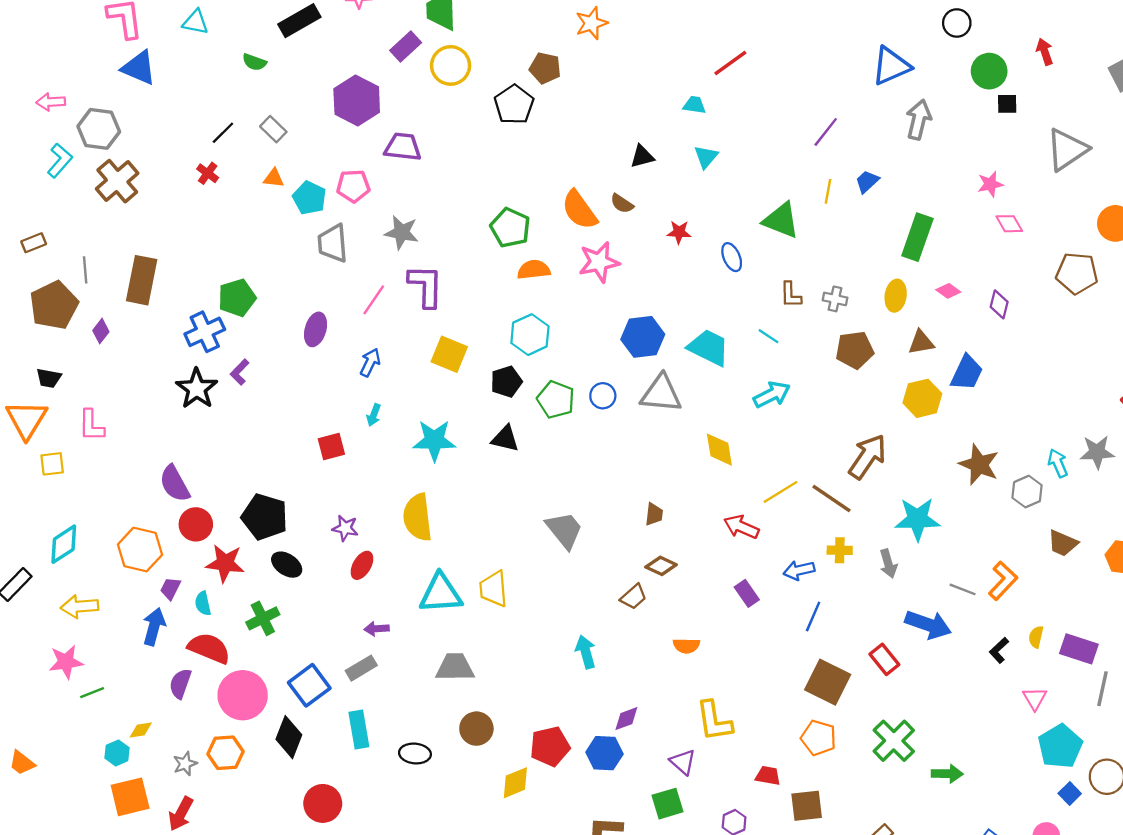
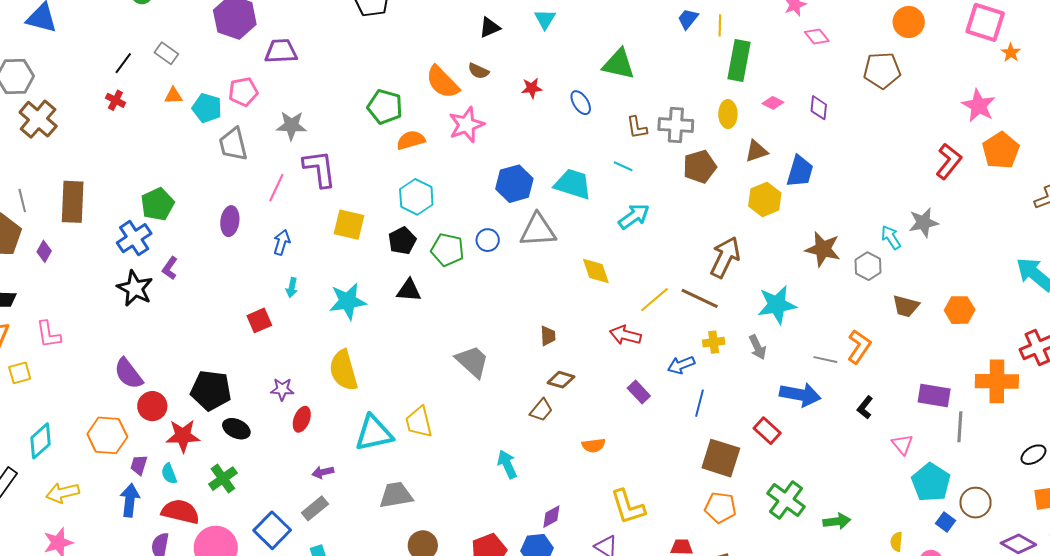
yellow line: (828, 191) -> (720, 25), moved
gray cross: (835, 299) -> (676, 125), size x1.6
yellow semicircle: (1036, 637) -> (896, 542), moved

